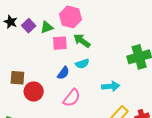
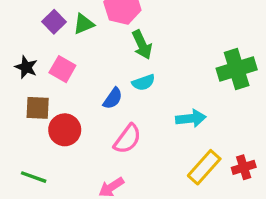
black star: (11, 22) -> (26, 67), moved
green arrow: (82, 41) -> (142, 45), turned -150
pink square: (60, 43) -> (62, 69), moved, turned 35

